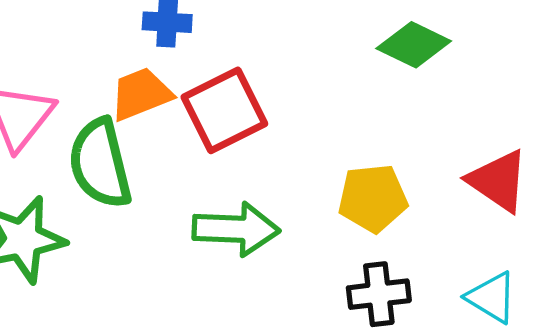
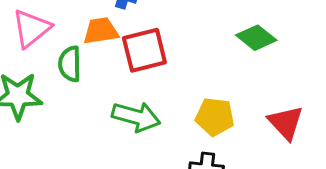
green semicircle: (100, 163) -> (70, 64), size x0.7

